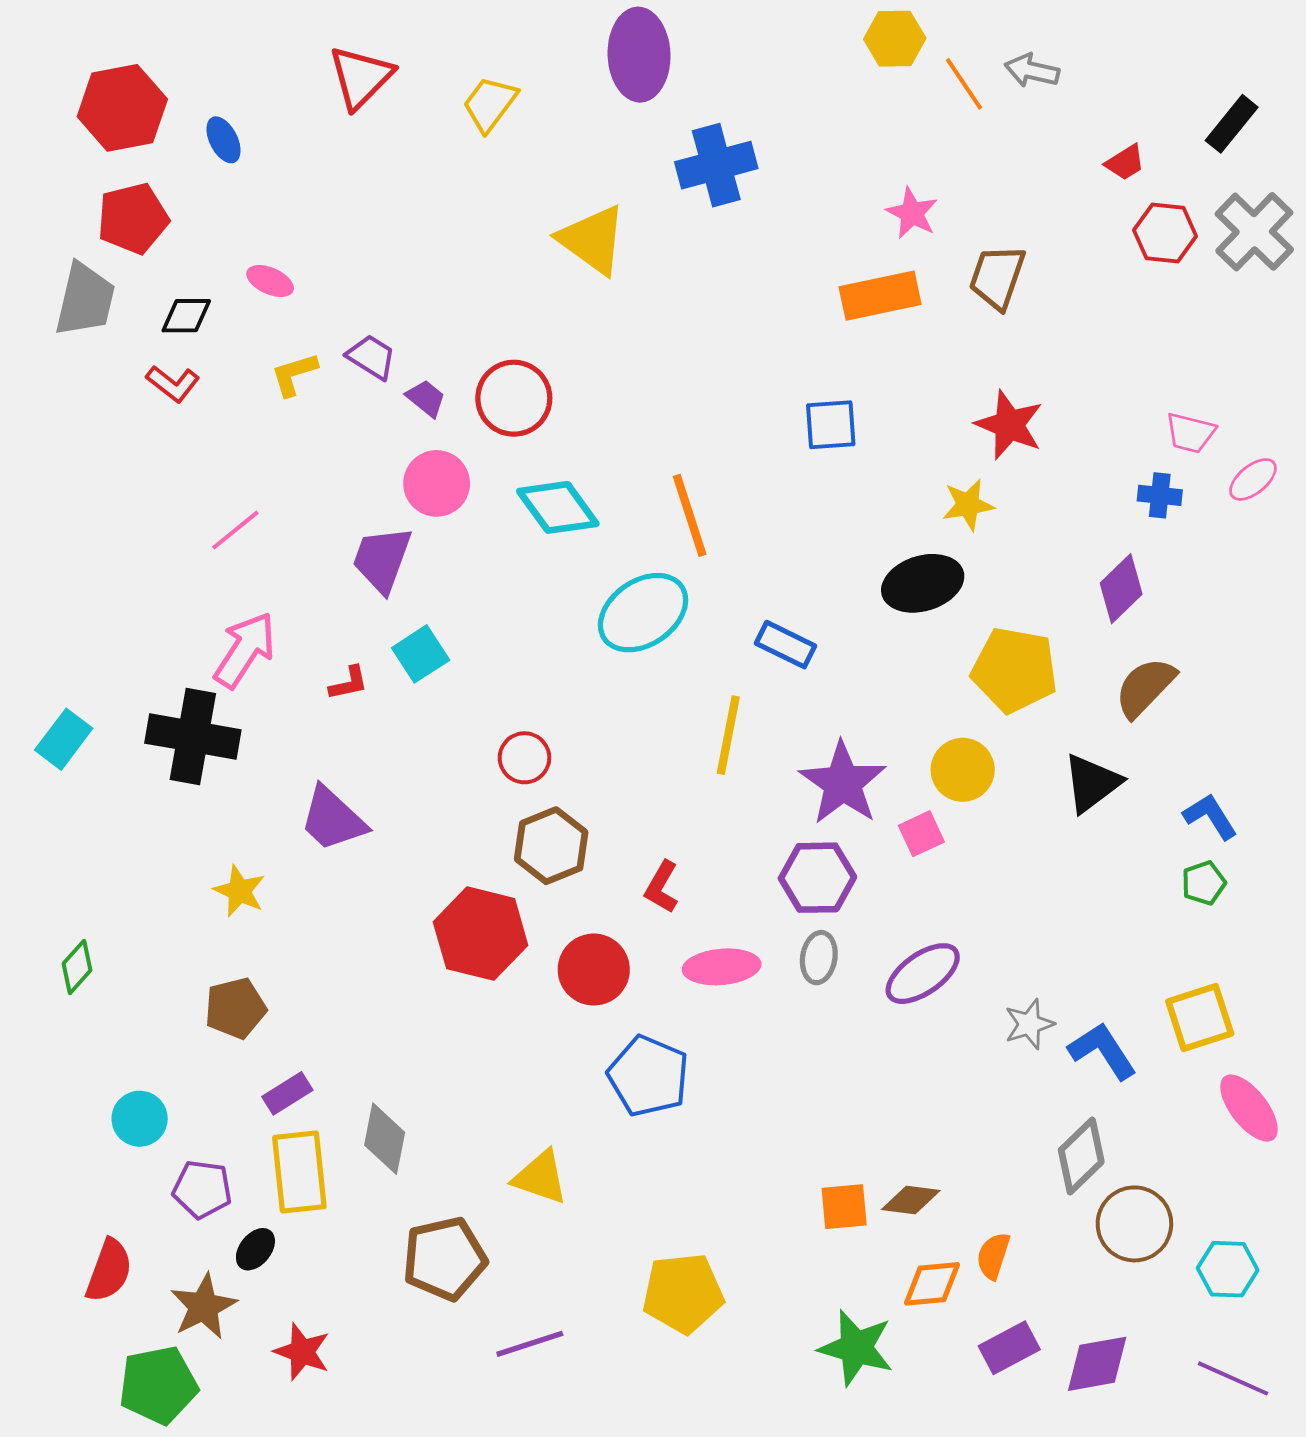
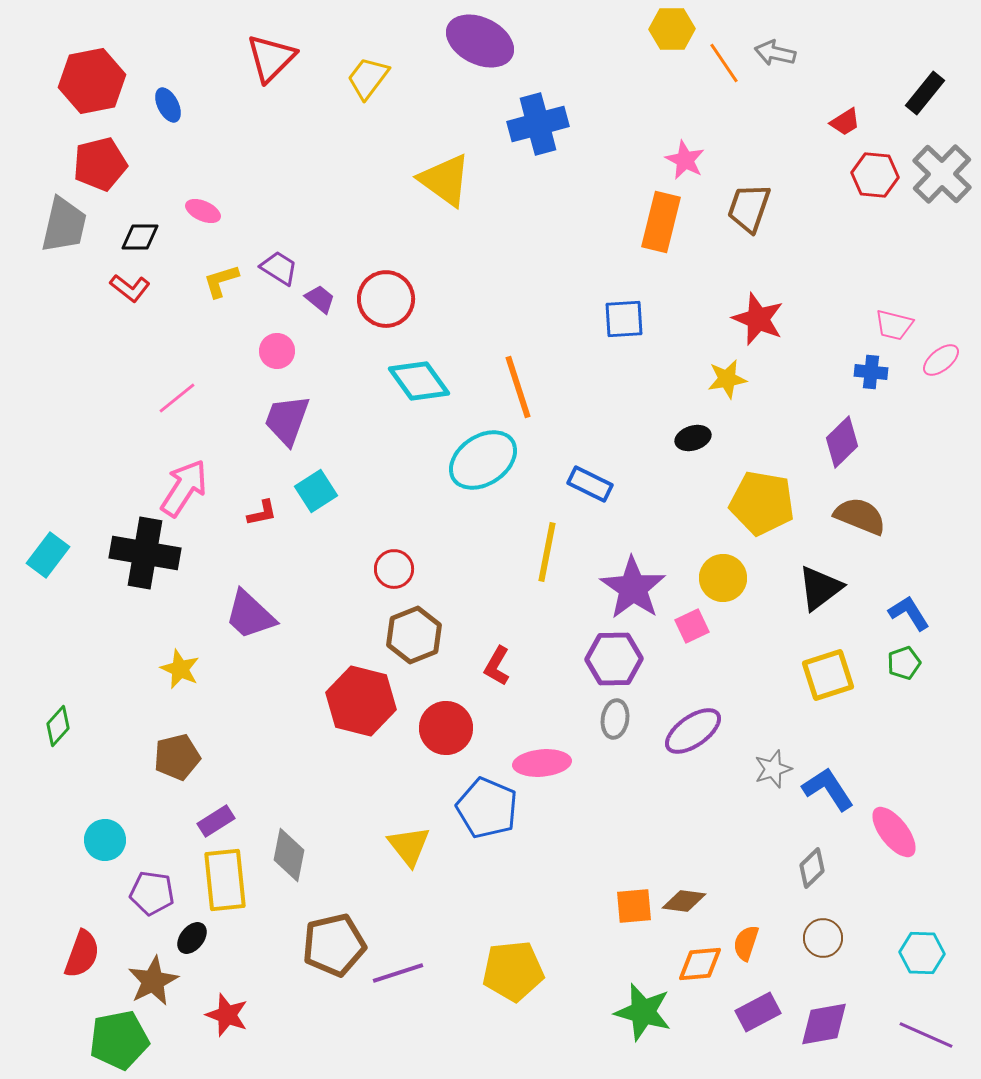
purple ellipse: (639, 55) -> (480, 41), turned -62
orange rectangle: (880, 296) -> (661, 222), turned -64
pink circle: (437, 483) -> (277, 351), moved, size x0.7
black ellipse: (923, 583) -> (693, 438), size x0.6
brown semicircle: (1145, 687) -> (860, 516), turned 68
pink ellipse: (722, 967) -> (542, 763), moved
yellow square: (1200, 1017) -> (828, 675), moved
pink ellipse: (1249, 1108) -> (894, 832), moved
gray diamond: (1081, 1156) -> (812, 868), size x0.7
yellow triangle: (540, 1177) -> (409, 846), moved, turned 33
brown circle: (1134, 1224) -> (823, 938), moved, size x0.7
purple line: (530, 1344) -> (398, 973), moved

